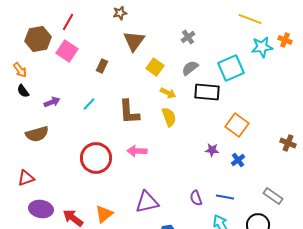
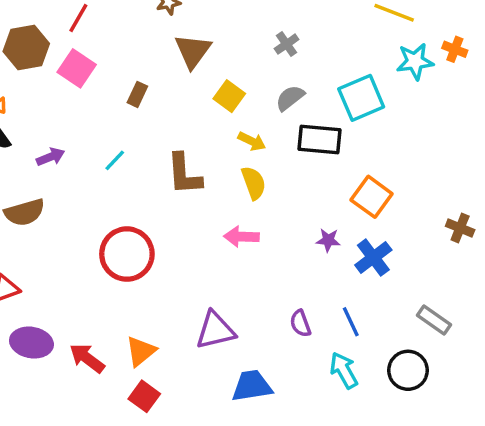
pink arrow: (137, 151) -> (241, 237), moved
blue cross: (238, 160) -> (373, 257), size x1.5
blue line: (225, 197) -> (351, 322), turned 54

